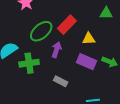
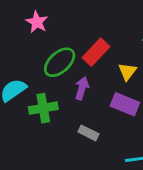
yellow triangle: (89, 39) -> (127, 72), turned -48

